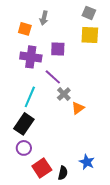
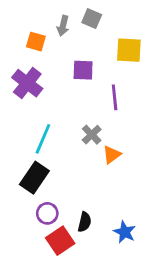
gray square: (89, 13) -> (92, 19), moved
purple cross: (31, 57) -> (27, 83), moved, turned 30
purple line: (53, 77) -> (115, 97), moved, turned 42
purple circle: (24, 148) -> (47, 213), moved
black semicircle: (63, 173) -> (84, 222), moved

